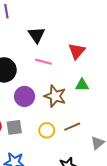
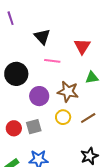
yellow circle: (47, 130) -> (63, 117), moved

